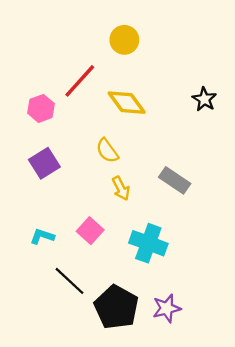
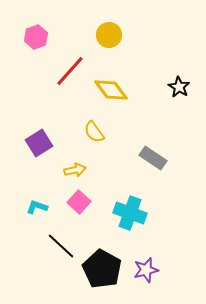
pink hexagon: (41, 108) -> (36, 37), moved
yellow arrow: (121, 188) -> (75, 170), moved, turned -75

